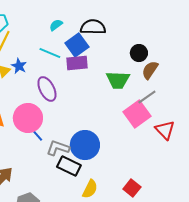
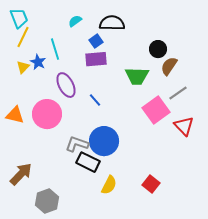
blue square: (77, 45) -> (96, 41), size x0.6
cyan line: (50, 53) -> (55, 49), moved, turned 50
gray line: (147, 97) -> (178, 93), moved
blue line: (37, 135) -> (95, 100), moved

